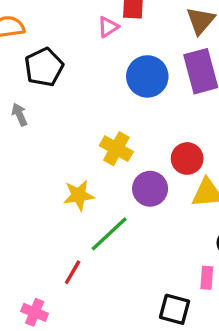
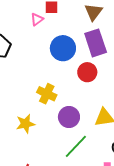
red circle: (187, 158) -> (87, 72), moved
green line: (109, 234) -> (76, 146), moved

